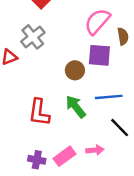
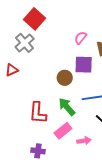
pink semicircle: (97, 21) -> (81, 38), size x0.6
gray cross: (33, 37) -> (25, 43), moved
pink rectangle: (64, 156) -> (63, 131), moved

